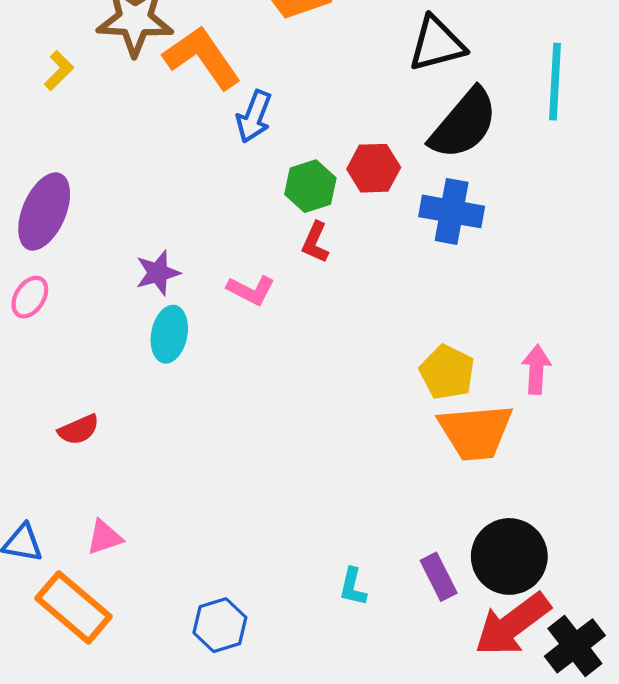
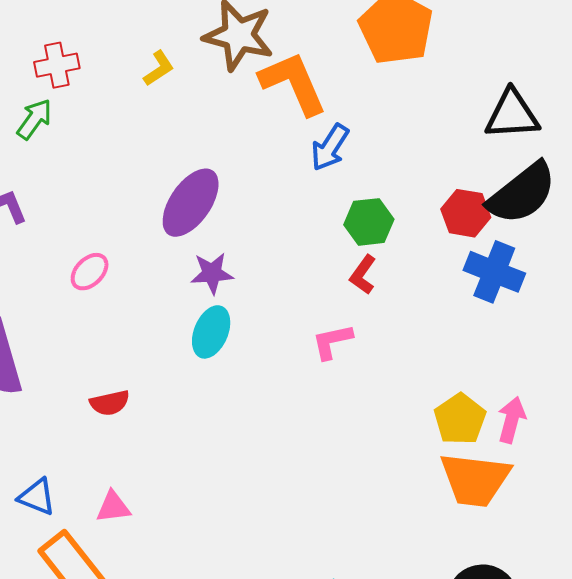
red hexagon: (374, 168) -> (466, 213), moved
purple ellipse: (44, 211) -> (191, 203), moved
pink L-shape: (251, 290) -> (332, 341), moved, turned 129
pink arrow: (536, 369) -> (512, 420), moved

